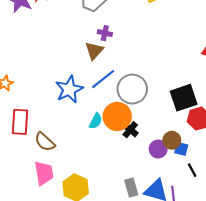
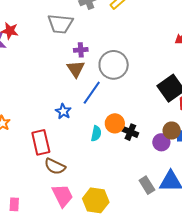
blue star: (69, 89) -> (63, 111), size x0.6
gray circle: (132, 89) -> (114, 65), moved
orange circle: (117, 116) -> (115, 123), size x0.7
red rectangle: (20, 122) -> (41, 142), moved

